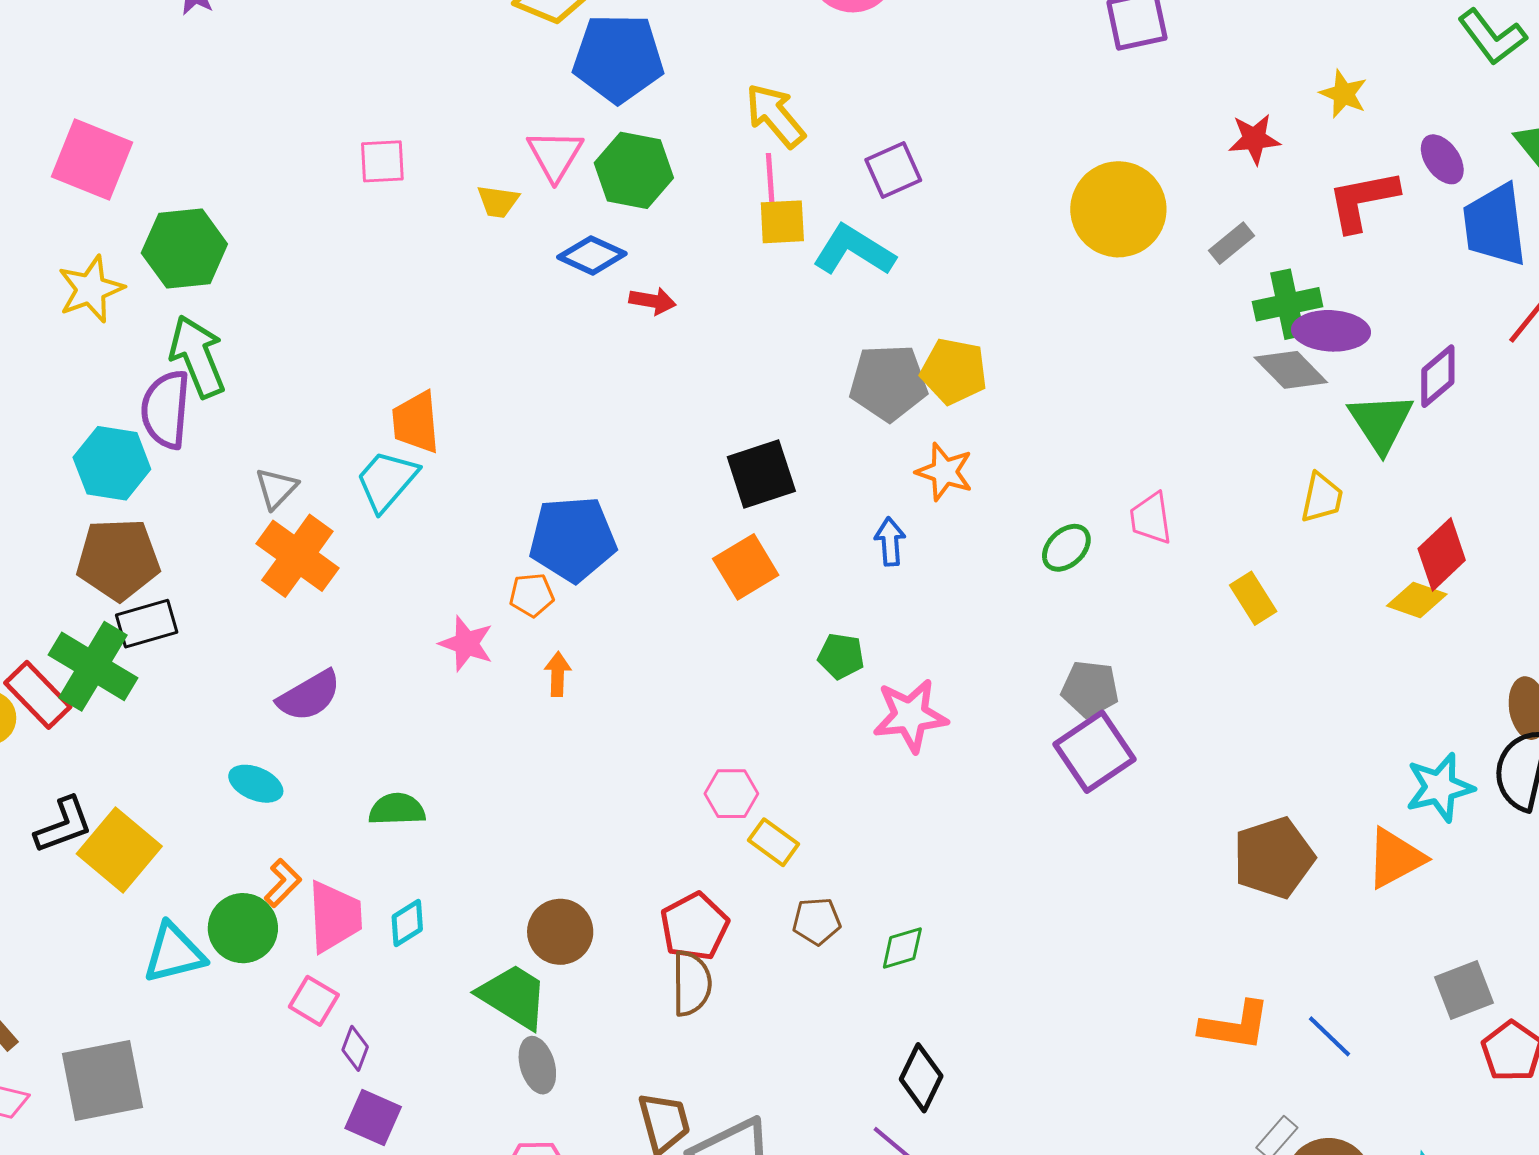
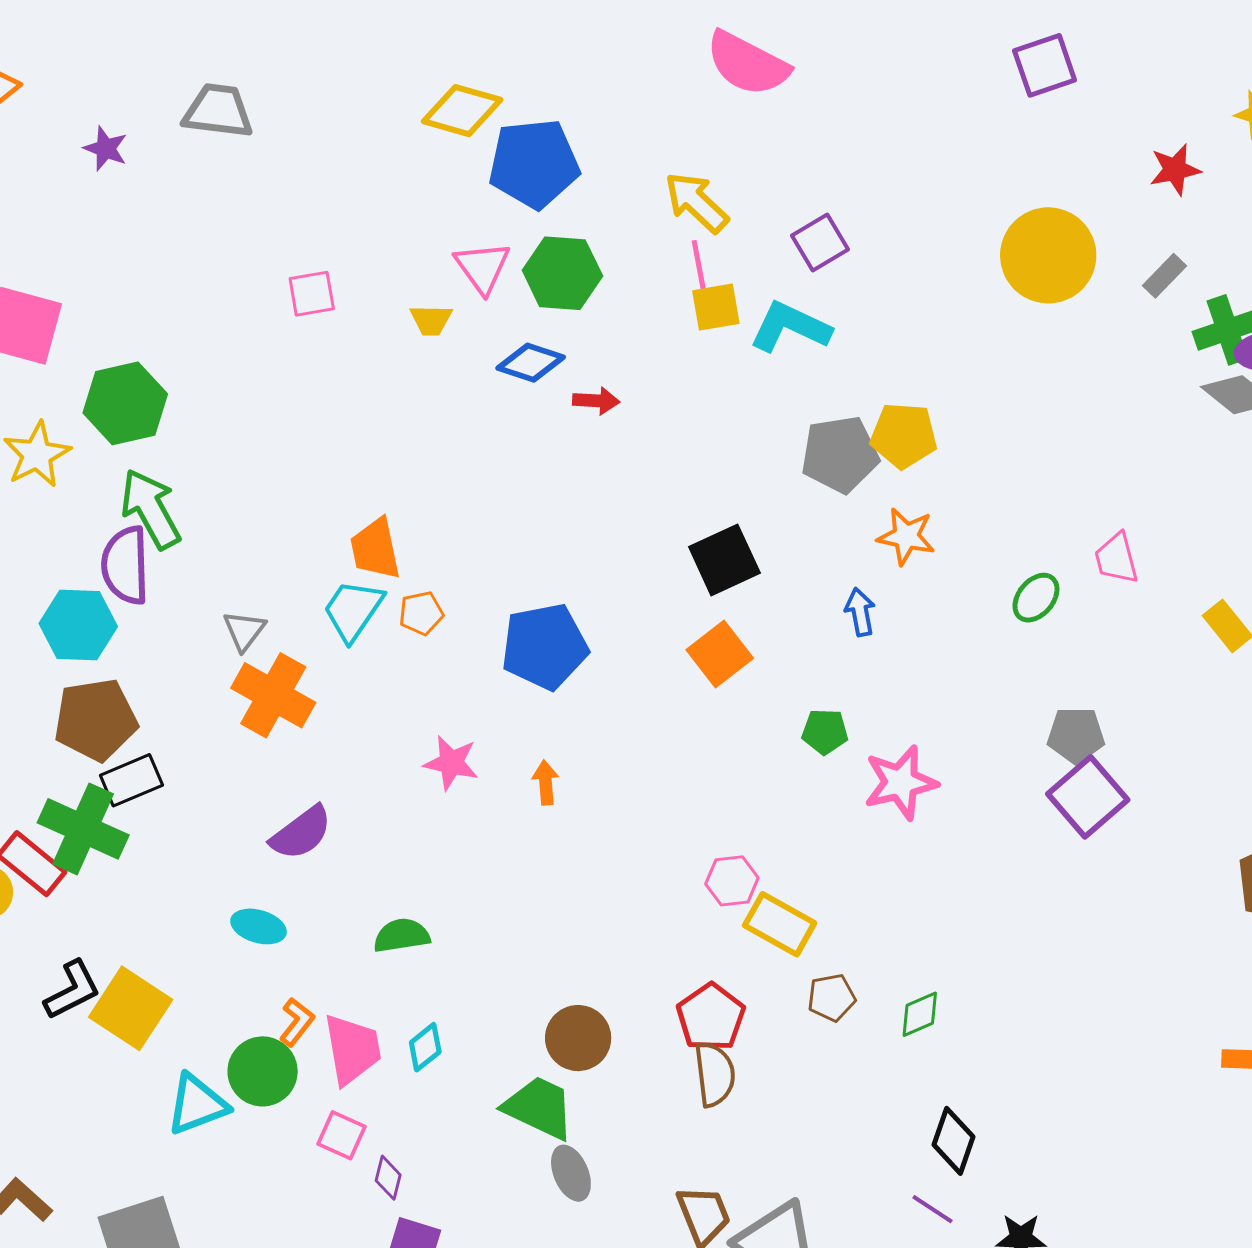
orange pentagon: (532, 595) -> (421, 613), moved
yellow rectangle: (774, 842) -> (780, 924), size x1.4

